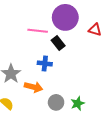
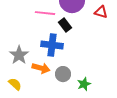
blue cross: (45, 63) -> (52, 45), size x1.5
gray circle: (56, 102) -> (63, 74), moved

